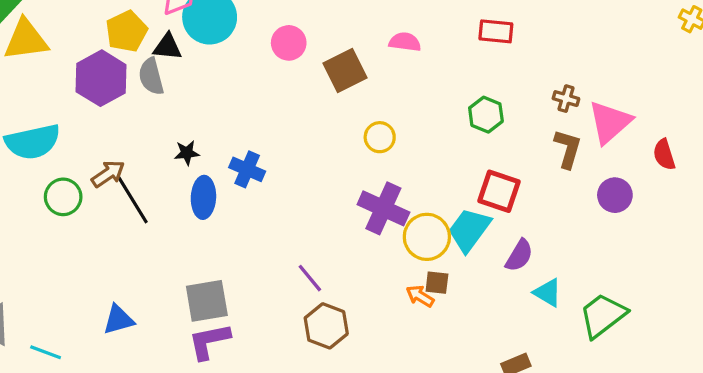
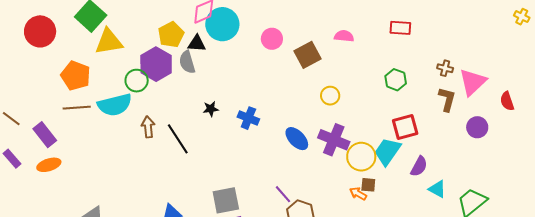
brown arrow: (108, 174) -> (148, 127), moved, turned -60
red square: (499, 191) -> (405, 127), turned -32
green circle: (63, 197) -> (137, 81), moved
blue ellipse: (203, 197) -> (297, 139), moved, turned -45
purple line: (310, 278) -> (283, 194), moved

